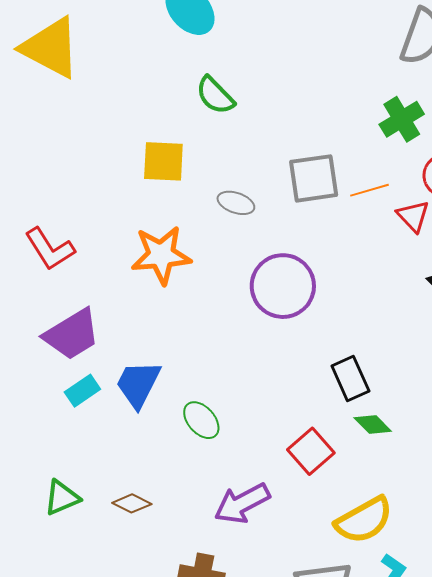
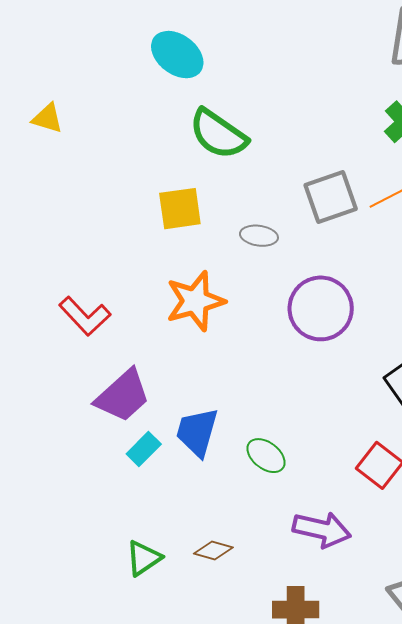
yellow triangle: (51, 48) -> (48, 118), size x0.5
green semicircle: (215, 95) -> (218, 134), size x1.4
purple arrow: (242, 503) -> (322, 530), turned -128

